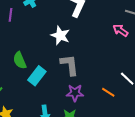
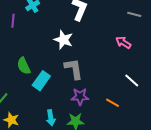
pink arrow: (120, 30) -> (123, 43), moved
orange line: (108, 92) -> (113, 103), moved

